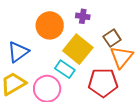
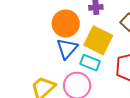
blue triangle: (18, 52) -> (67, 49), moved

